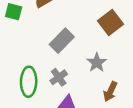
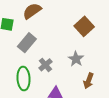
gray rectangle: (62, 41) -> (27, 43), moved
gray cross: (59, 77) -> (45, 65), moved

